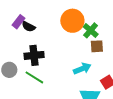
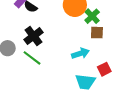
black cross: (34, 55) -> (34, 36), turned -36

